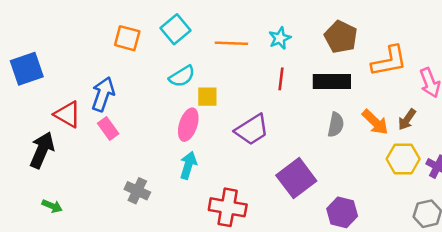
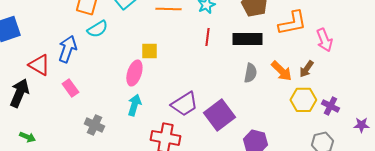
cyan semicircle: (182, 76) -> (97, 29), moved
pink rectangle: (108, 128) -> (70, 88), moved
purple trapezoid: (252, 130) -> (184, 104), moved

